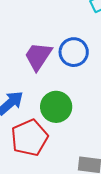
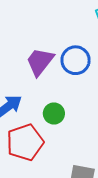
green circle: (56, 107) -> (54, 113), size x0.7

